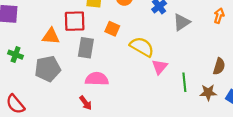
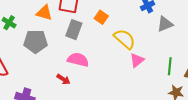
green line: (184, 82) -> (170, 66), moved
red arrow: (86, 103) -> (63, 79), turned -32

